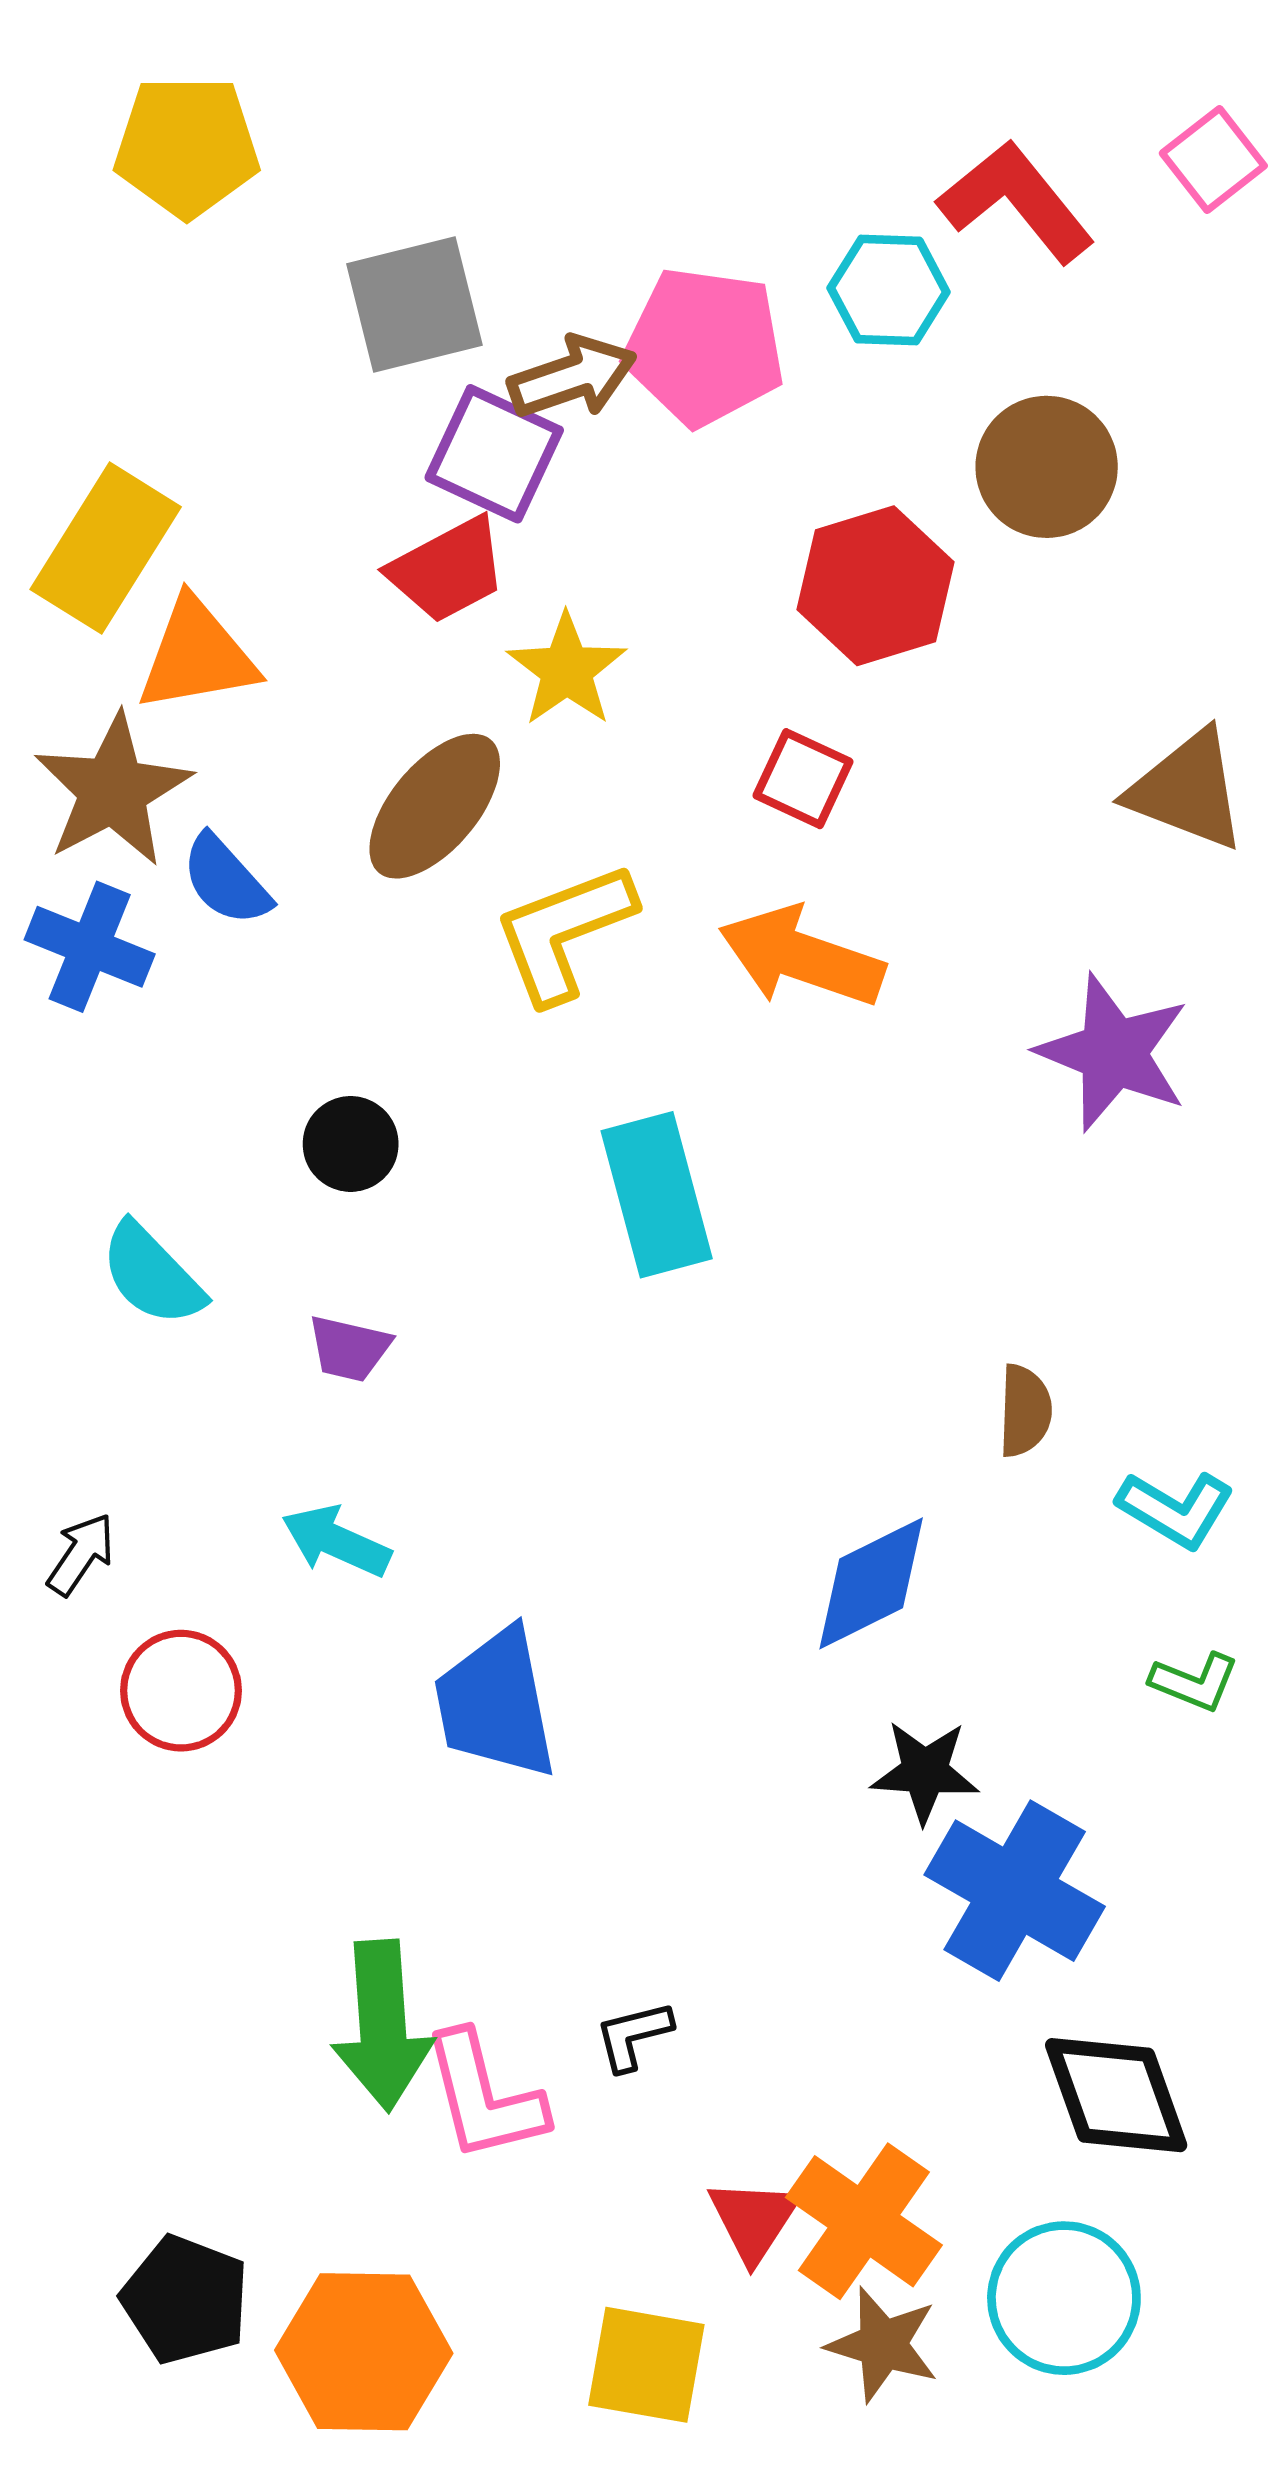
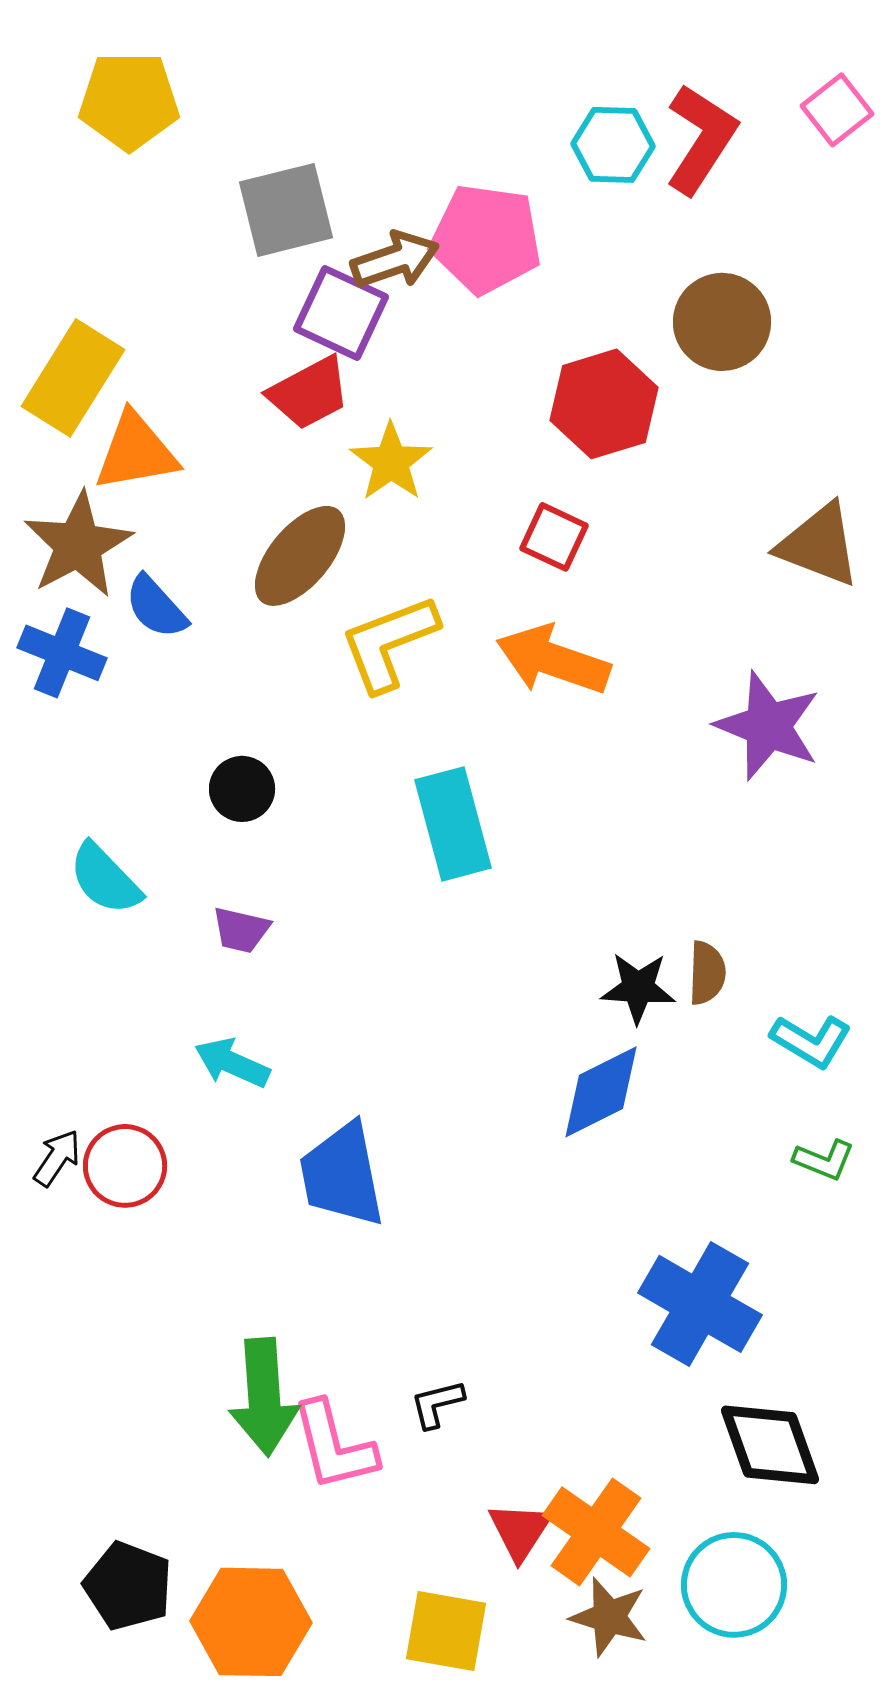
red L-shape: (1016, 202) -> (701, 139), turned 72
cyan hexagon: (889, 290) -> (613, 145), moved
black arrow: (81, 1554) -> (57, 1158), moved
black star: (925, 1772) -> (638, 988), moved

